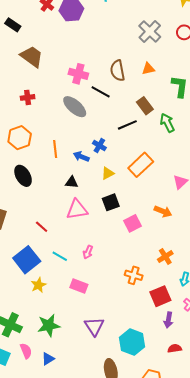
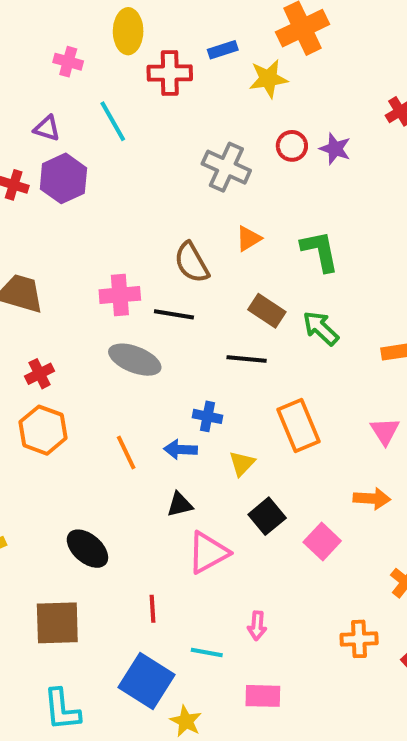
black line: (127, 125) -> (247, 359), turned 48
orange hexagon: (20, 138) -> (43, 430), moved
orange rectangle: (141, 165) -> (299, 425), turned -50
black ellipse: (23, 176) -> (87, 549), moved
red line: (42, 227) -> (153, 609), turned 64

